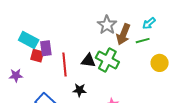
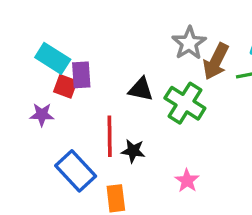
black triangle: (88, 61) -> (141, 89), moved
red line: (65, 65) -> (110, 136), moved
purple star: (16, 75) -> (42, 115), moved

